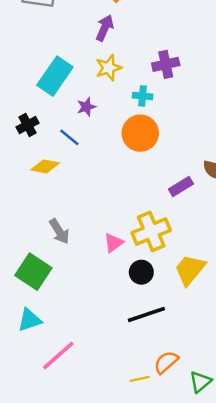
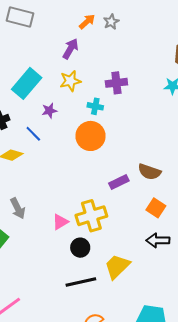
yellow trapezoid: (190, 270) -> (117, 266), moved

